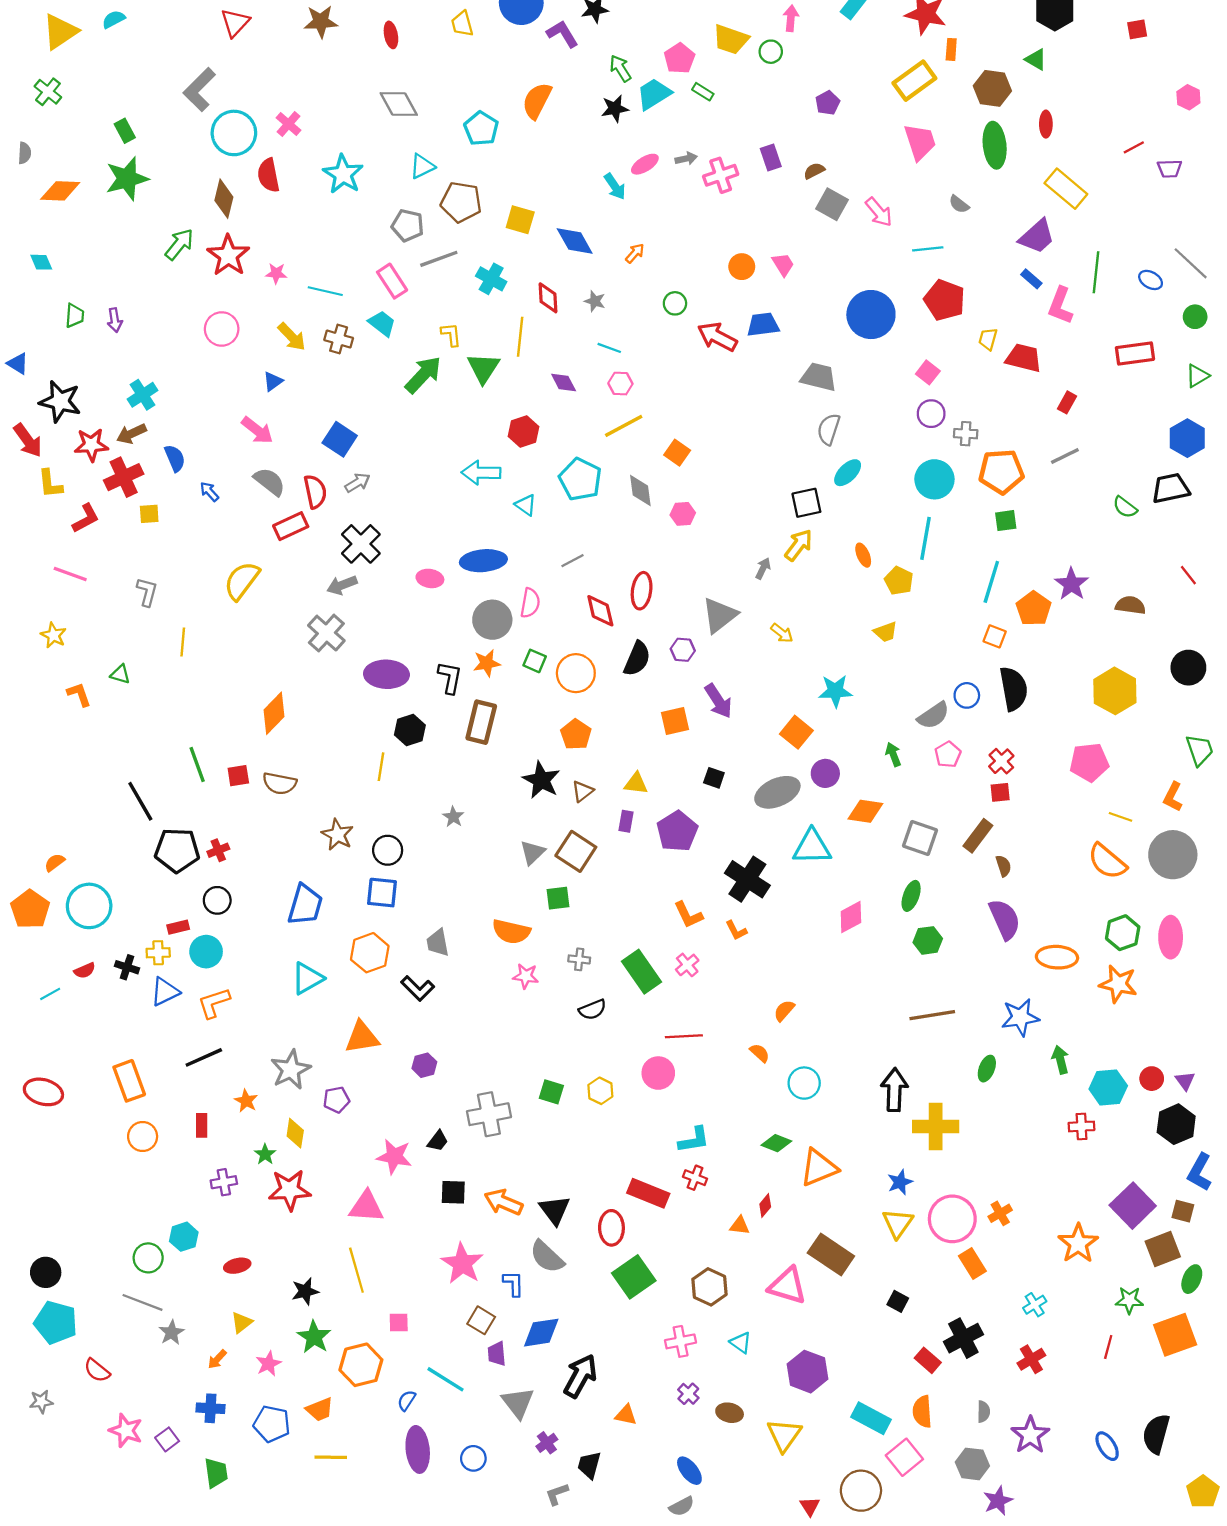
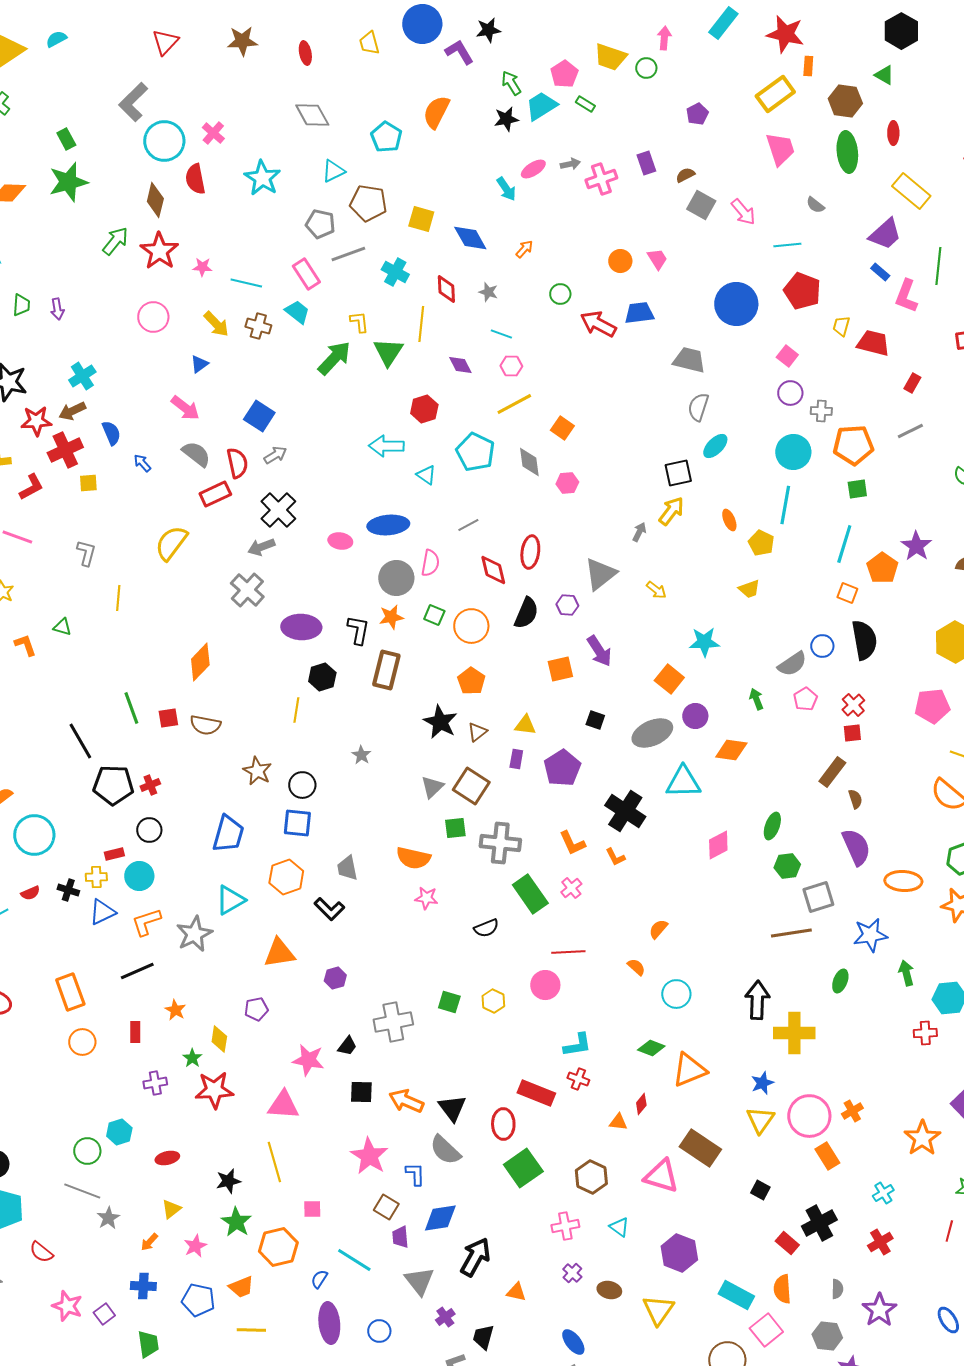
gray square: (920, 838) -> (818, 897), moved, turned -36
gray cross: (579, 959) -> (500, 843), moved, size x2.0
gray star: (291, 1070) -> (194, 934), moved

